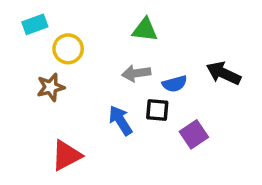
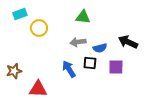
brown star: (51, 87) -> (14, 71), moved
purple square: (194, 134) -> (116, 67), moved, turned 35
red triangle: (66, 155) -> (38, 89), turned 30

